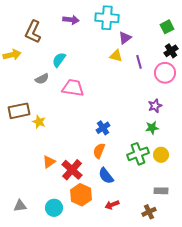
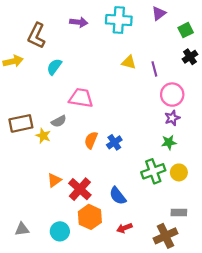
purple triangle: (125, 38) -> (159, 13), moved
cyan semicircle: (59, 60) -> (54, 67), moved
pink circle: (165, 73) -> (172, 95), moved
gray semicircle: (42, 79) -> (59, 121), moved
orange semicircle: (99, 151) -> (91, 140), moved
brown cross: (149, 212) -> (166, 236), size x1.5

